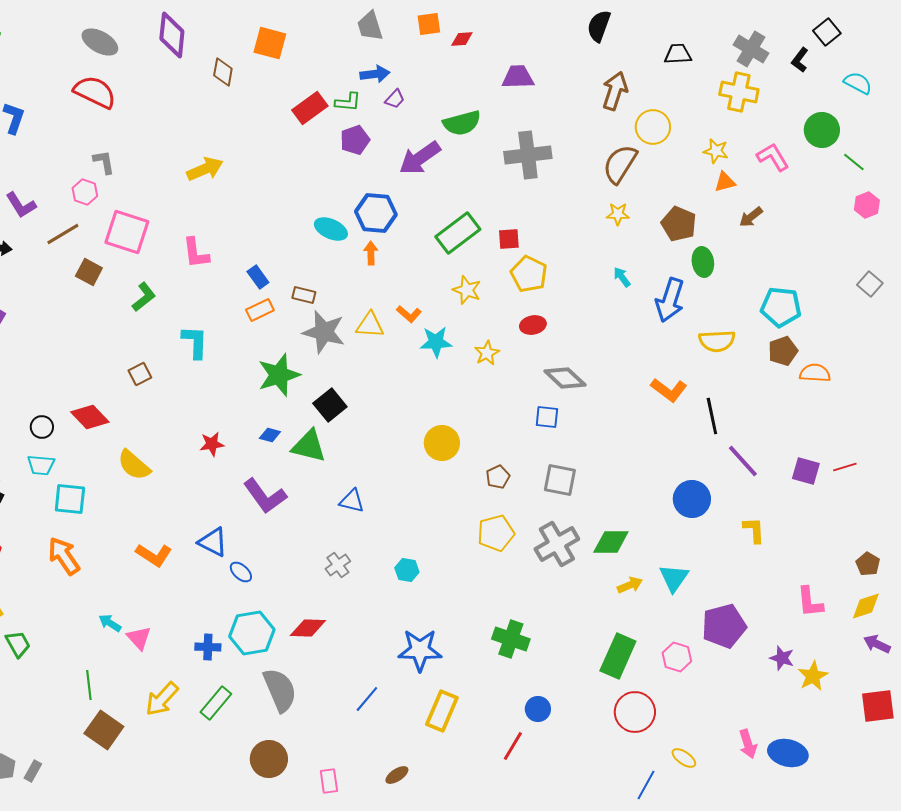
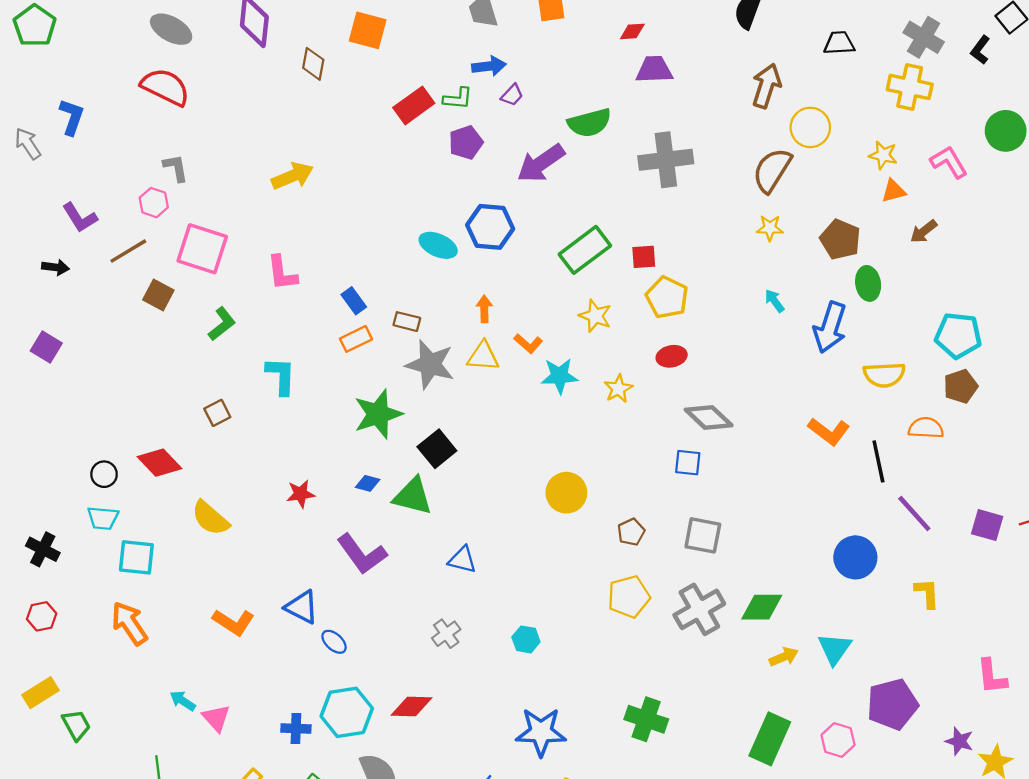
red diamond: (462, 39) -> (632, 31), moved
orange arrow: (371, 253) -> (484, 309), moved
orange semicircle: (815, 373) -> (926, 428), moved

